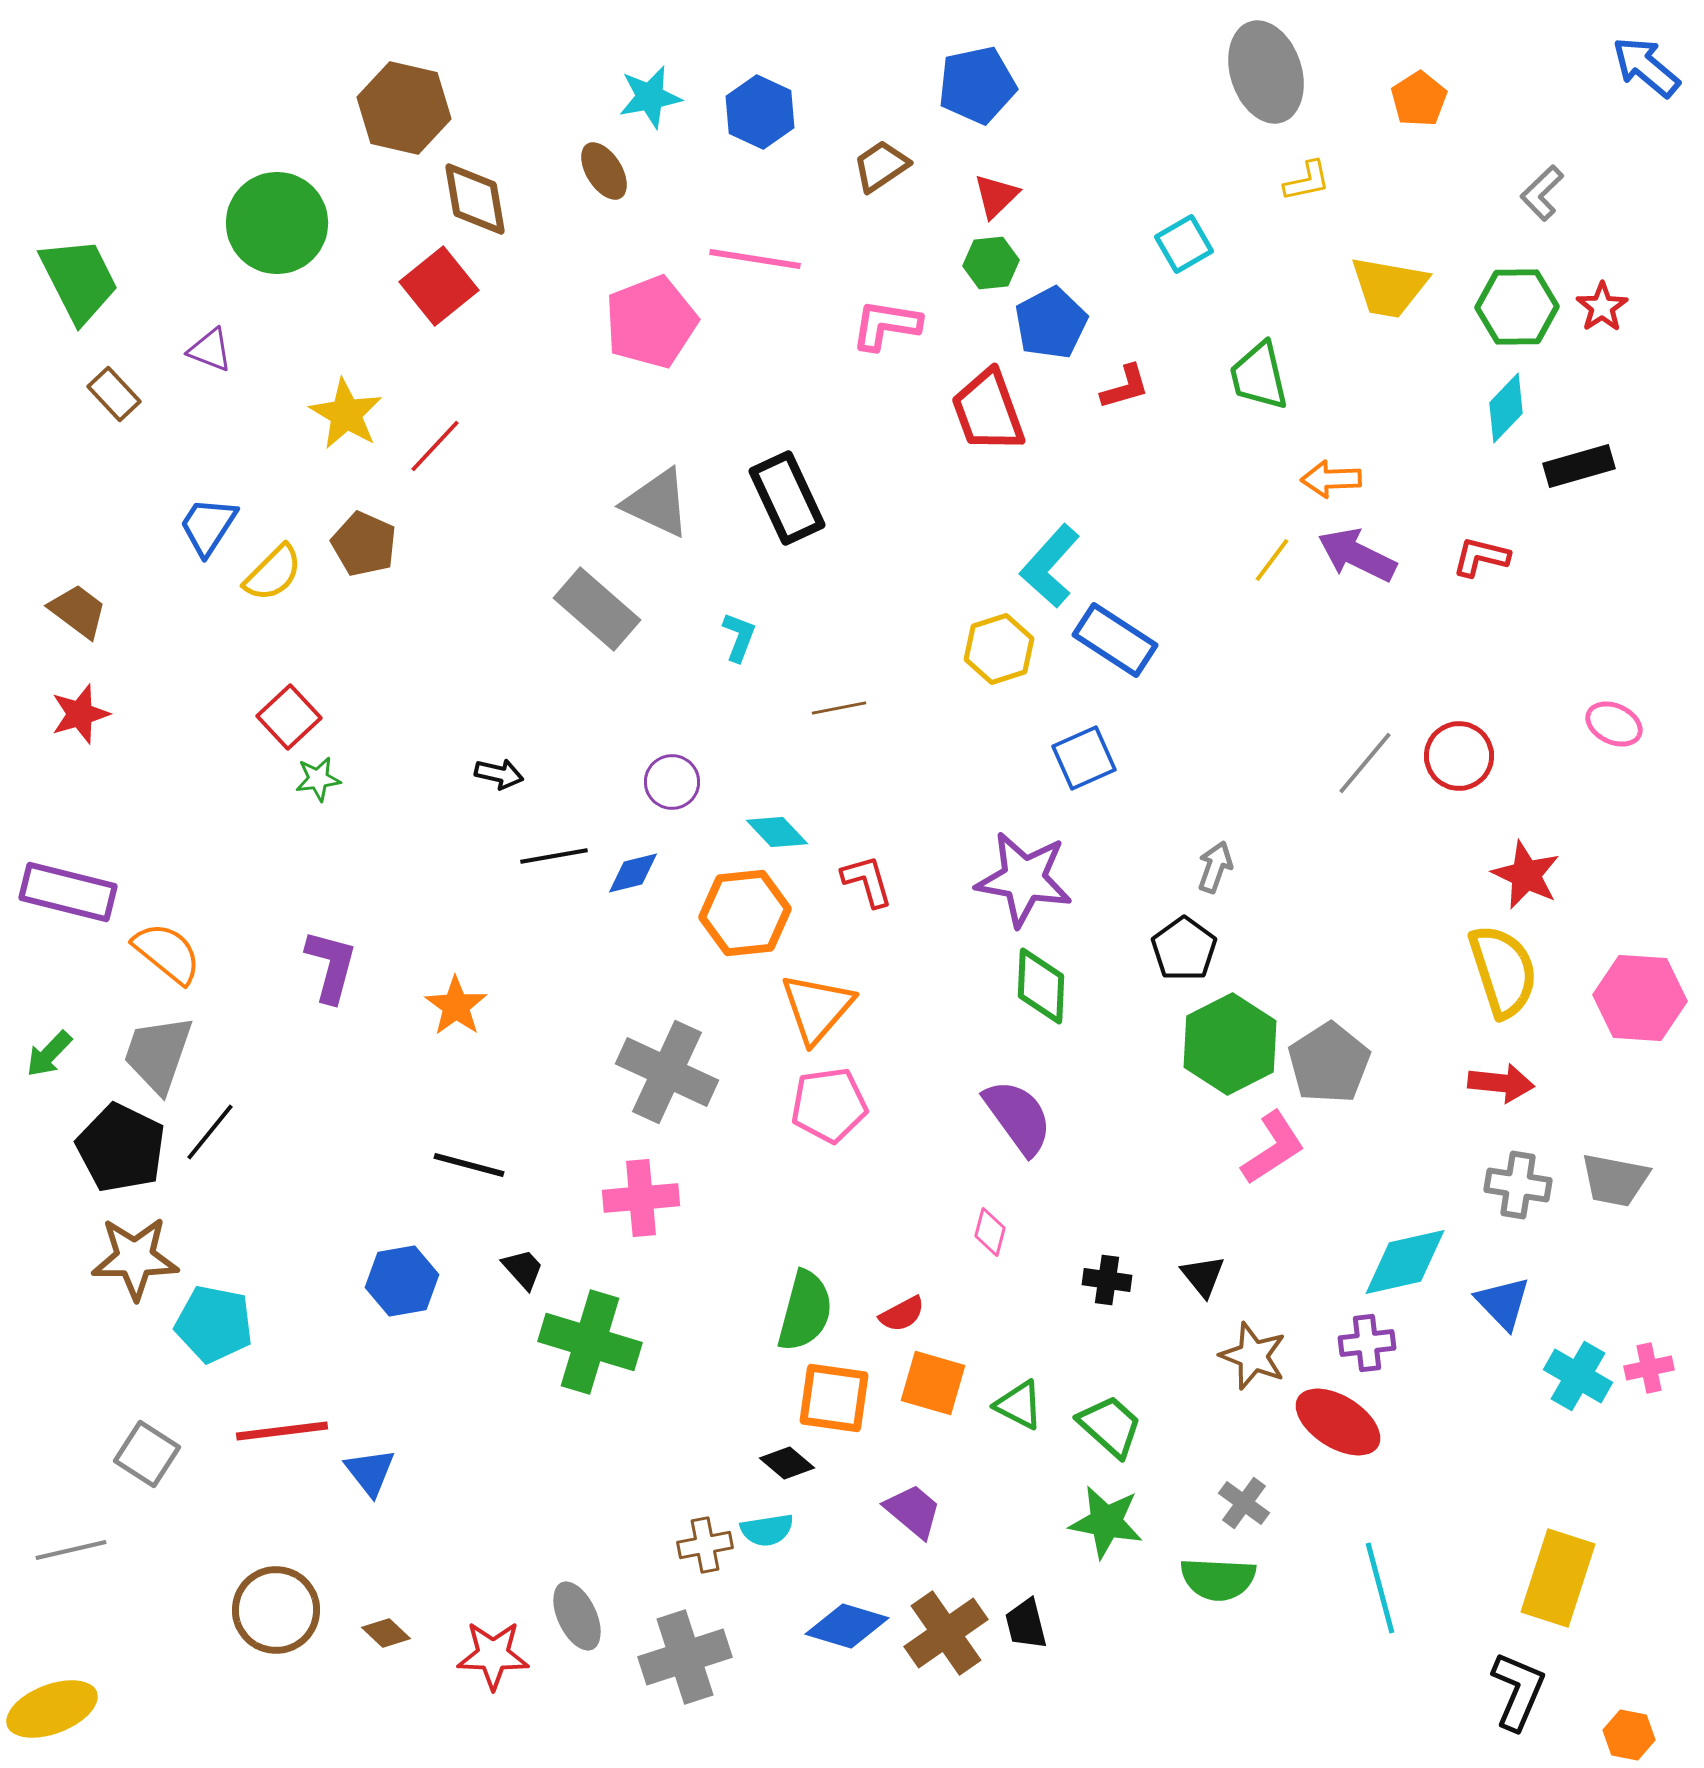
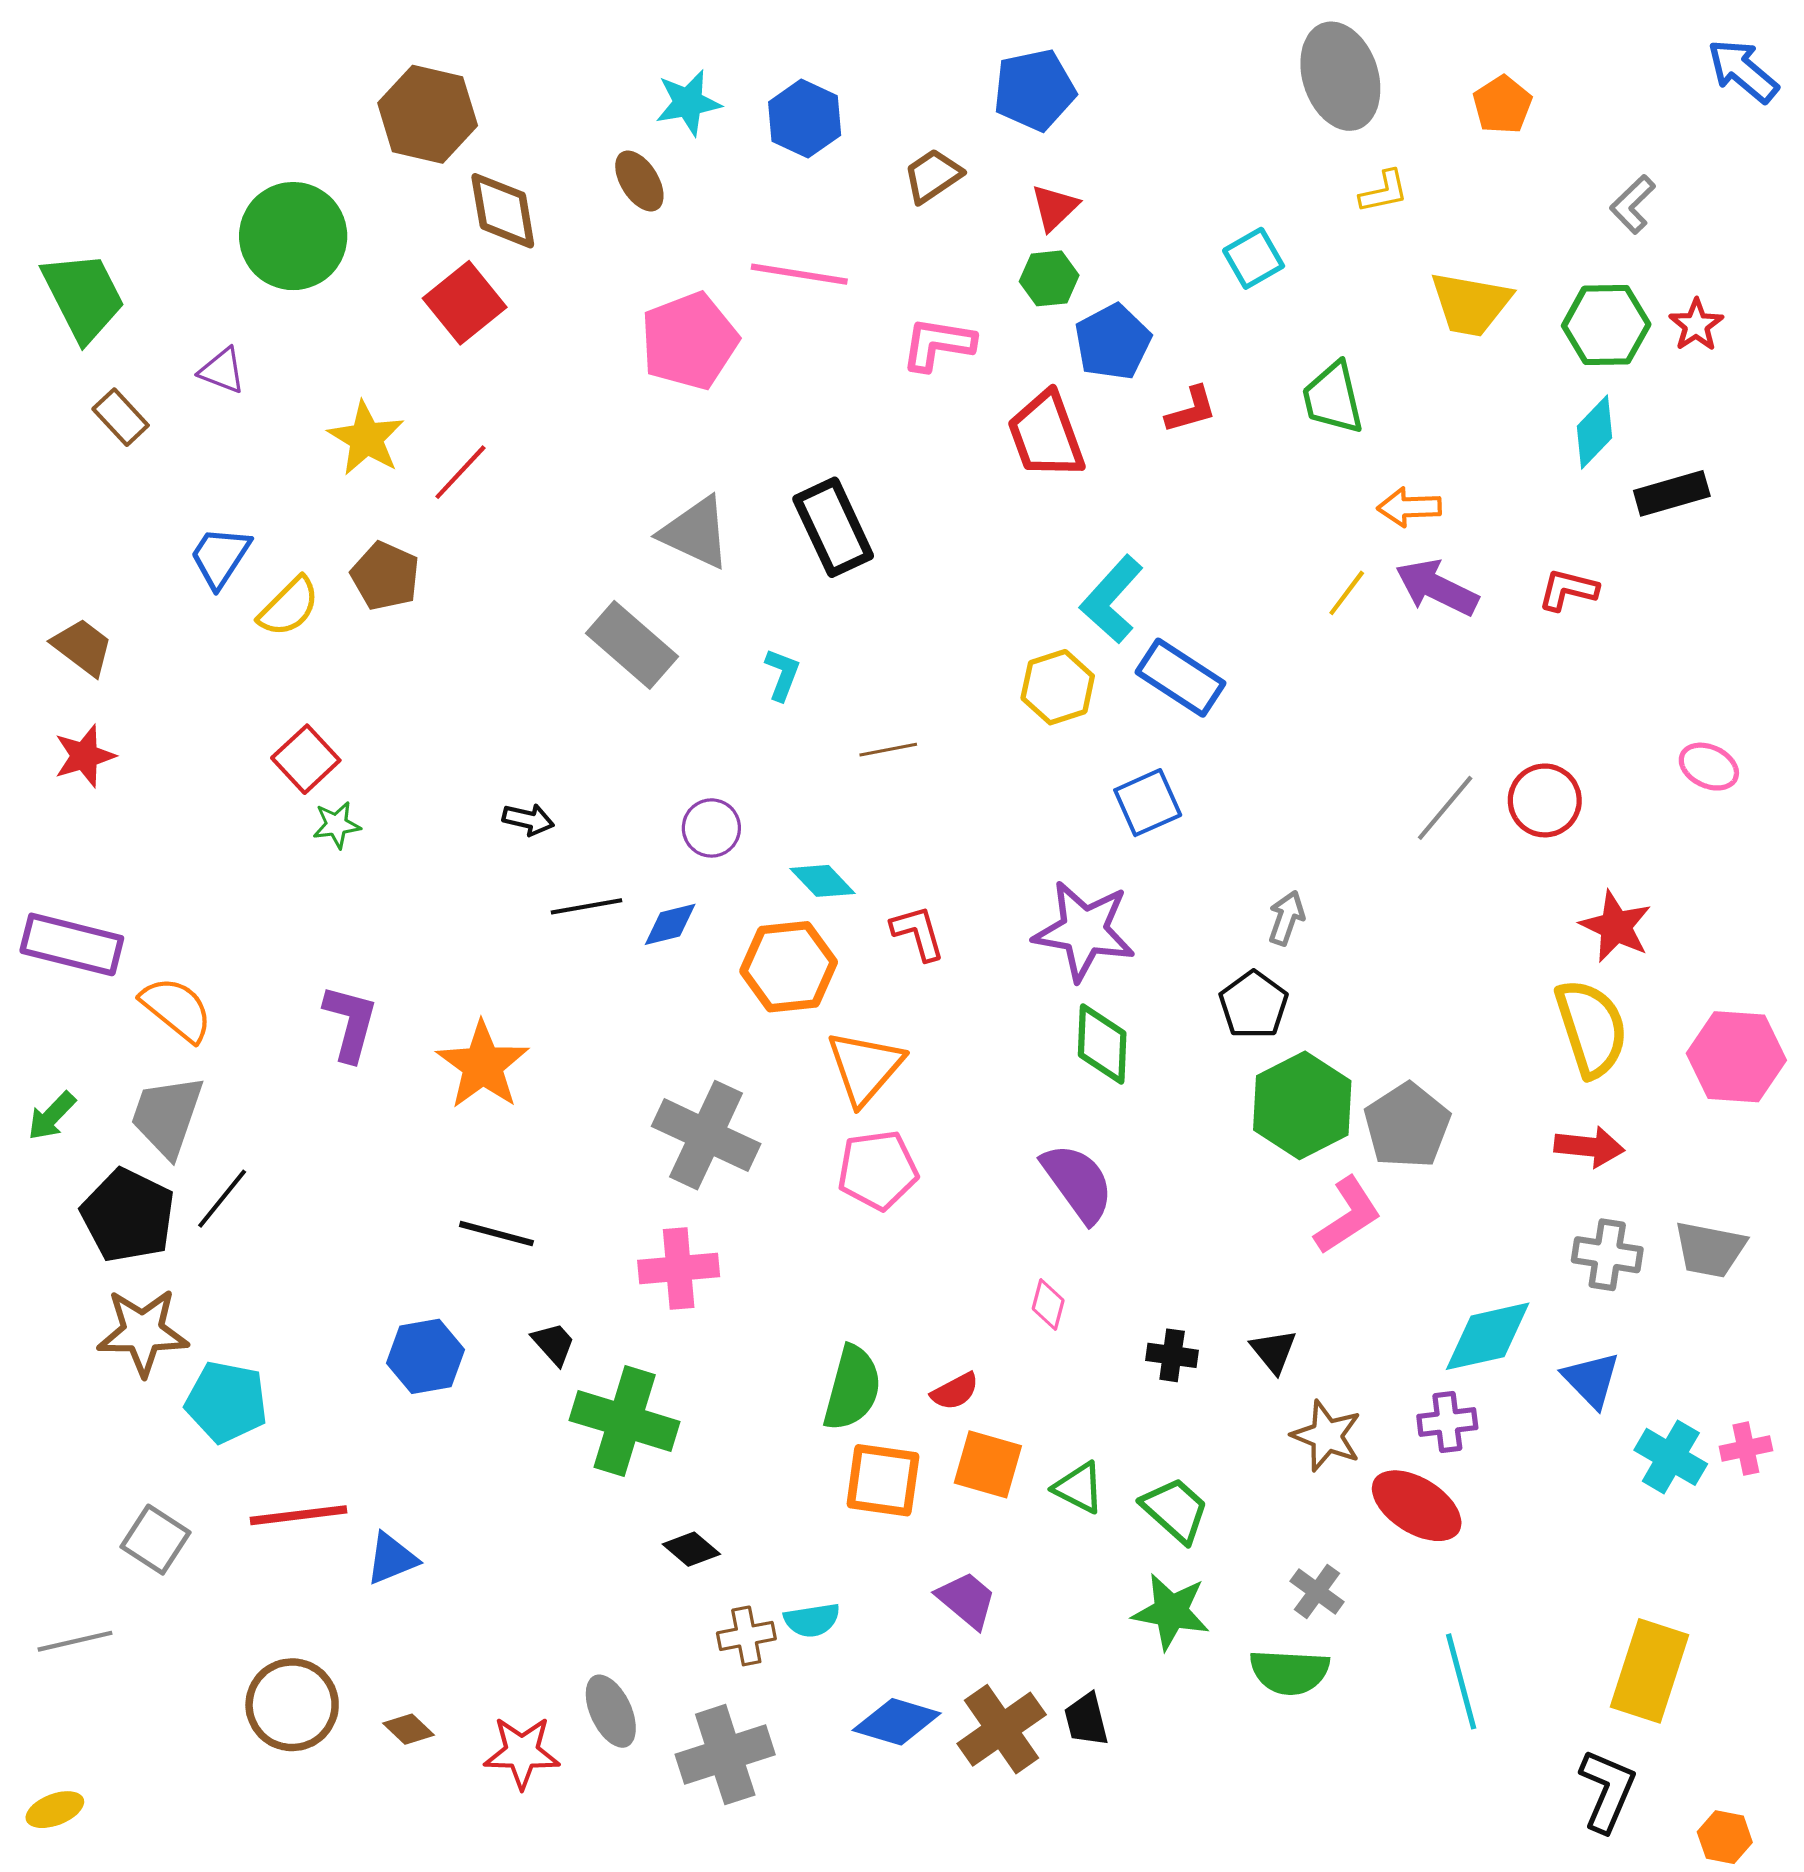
orange star: (456, 1006) -> (483, 1065), size x1.4
black diamond: (787, 1463) -> (691, 1549), moved
blue triangle: (370, 1472) -> (392, 1559), turned 46
yellow ellipse: (52, 1709) -> (55, 1810), size x0.6

